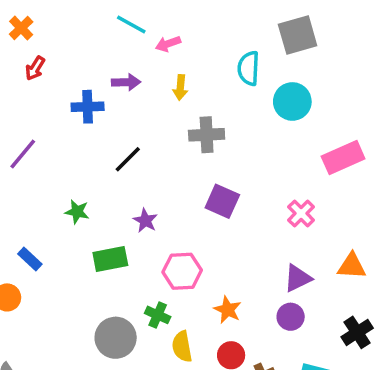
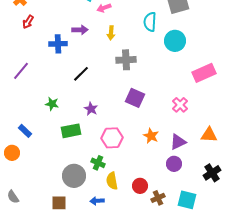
orange star: (228, 310) -> (151, 136), moved

